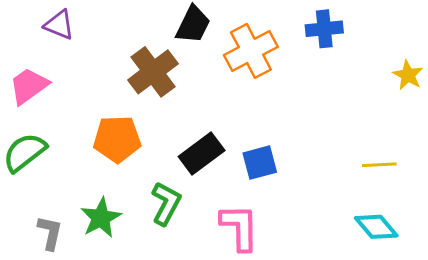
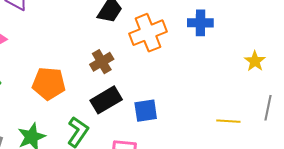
brown cross: (153, 72) -> (102, 62), moved, size x0.7

